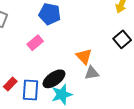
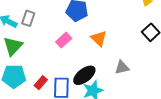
orange triangle: (84, 56) -> (99, 39), moved

